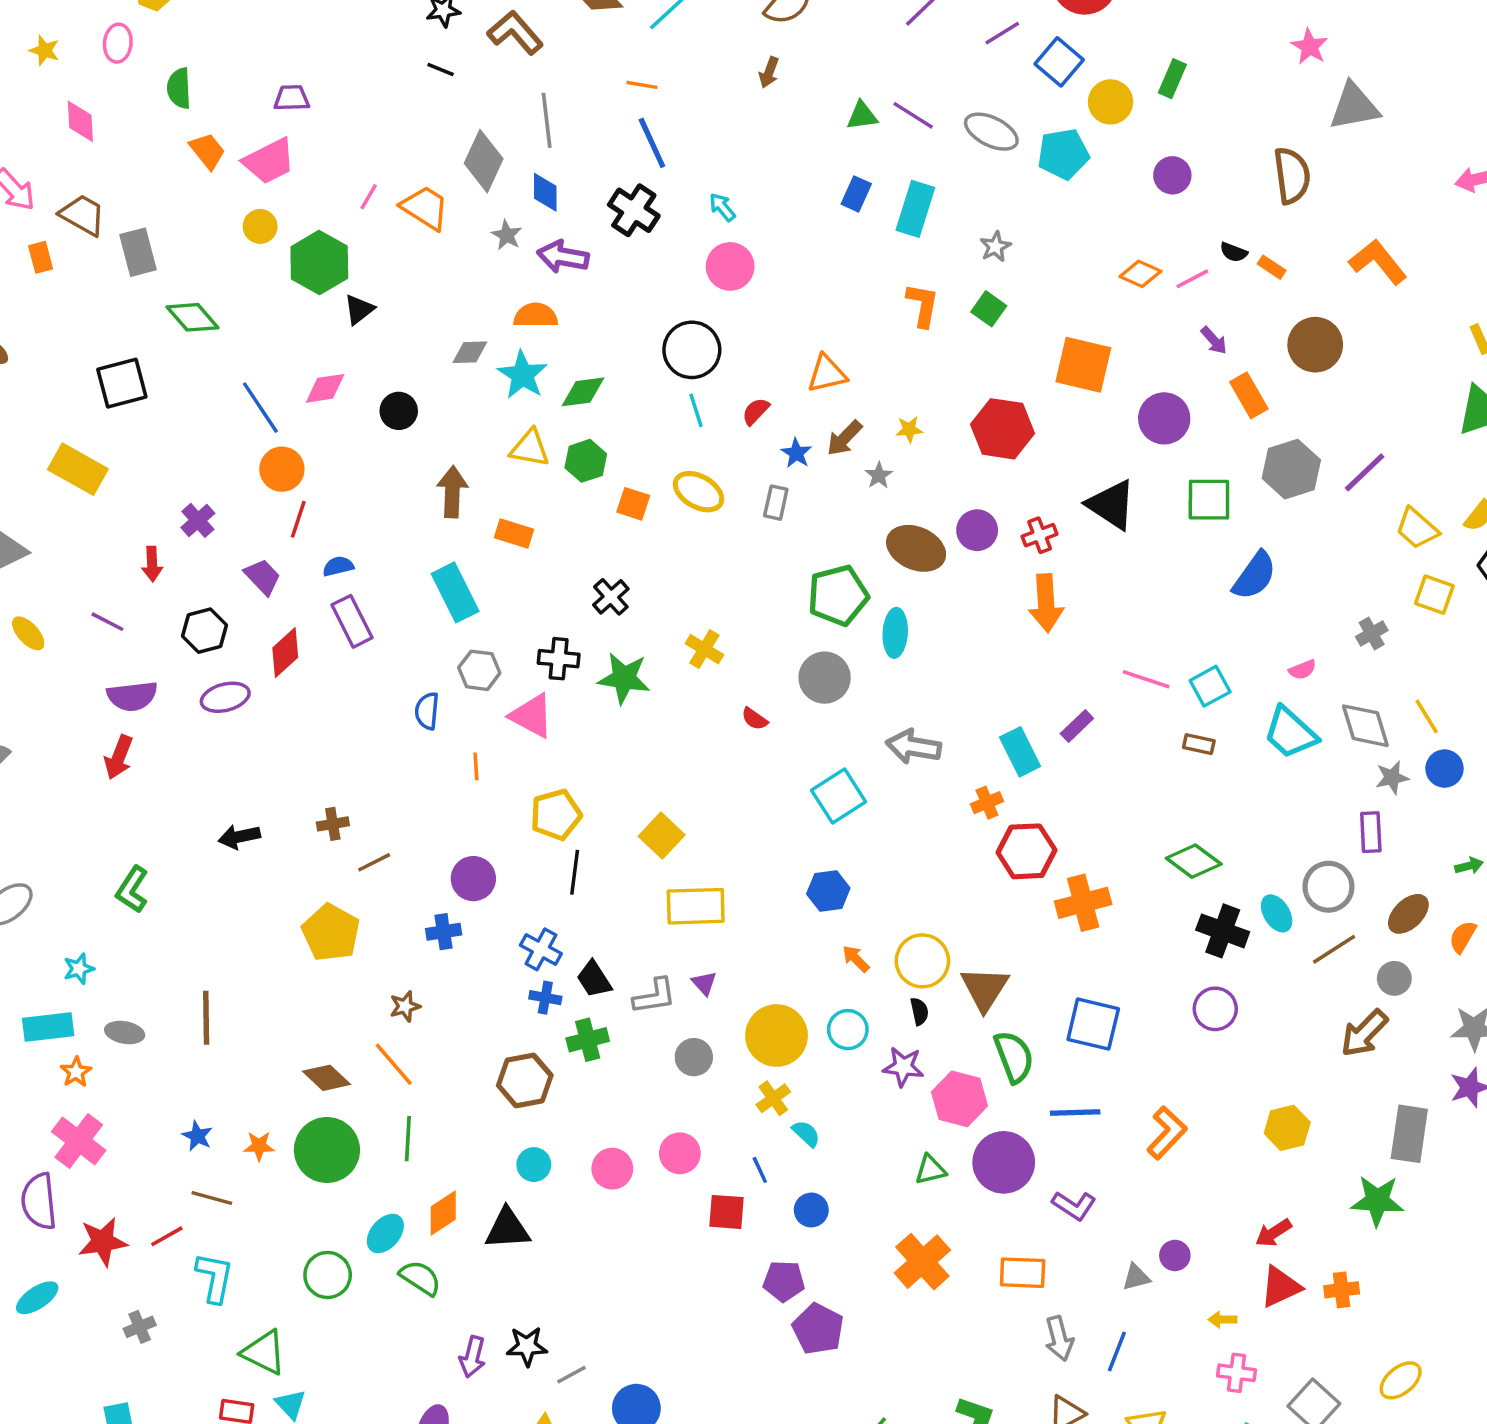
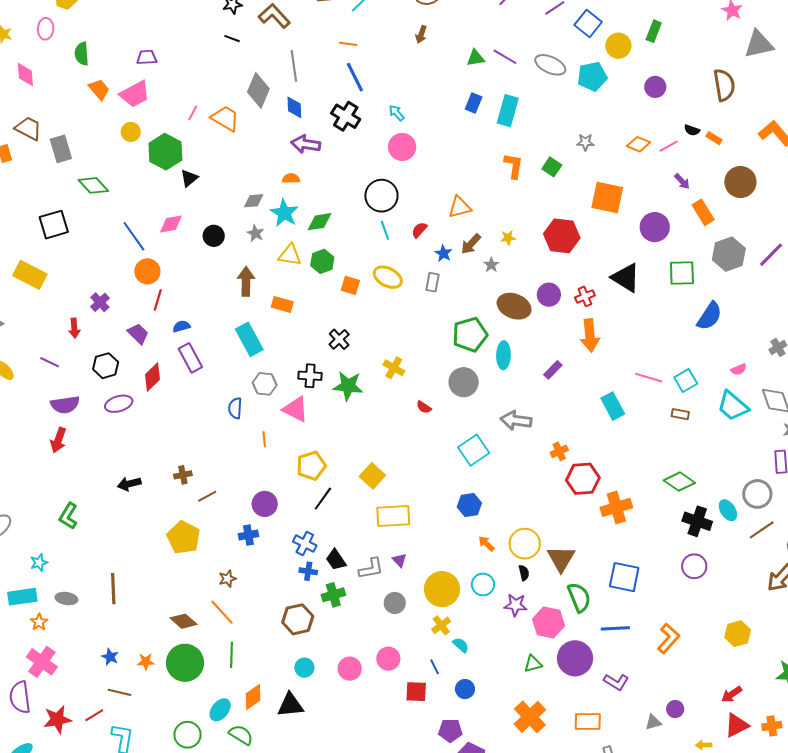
gray star: (507, 235) -> (255, 233), moved
gray star: (995, 247) -> (585, 142), moved, turned 30
orange semicircle: (536, 316) -> (291, 179), size x0.7
purple rectangle: (1077, 726) -> (553, 370), moved
cyan rectangle: (1020, 752) -> (613, 406), moved
black line: (575, 872) -> (323, 499), turned 30

